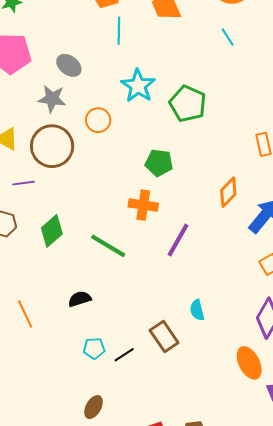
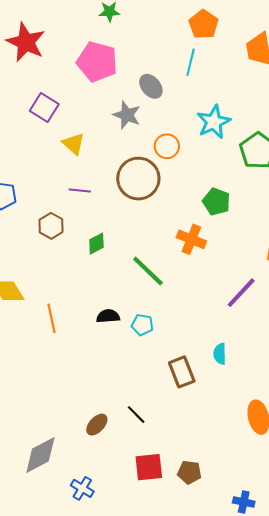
cyan line: (119, 31) -> (191, 62), moved
brown circle: (52, 146) -> (138, 179), moved
green diamond: (52, 231) -> (96, 244), size x0.7
purple line: (178, 240) -> (241, 293), moved
cyan pentagon: (94, 348) -> (142, 325), moved
black line: (124, 355) -> (136, 415), moved, turned 65

